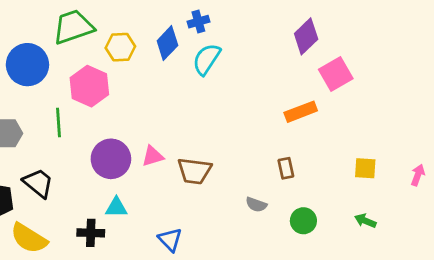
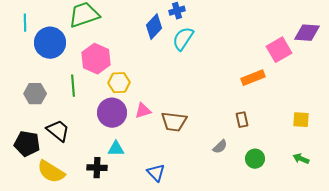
purple diamond: (306, 36) -> (307, 33), moved, turned 48
yellow hexagon: (120, 47) -> (119, 83), moved
gray semicircle: (256, 205) -> (220, 147), turned -63

